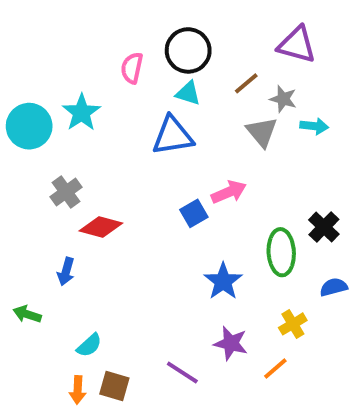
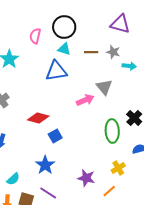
brown line: (246, 83) -> (91, 52), moved, turned 40
gray triangle: (262, 132) -> (104, 87), moved
blue square: (194, 213) -> (55, 136), moved
red diamond: (101, 227) -> (38, 118), moved
blue star: (223, 281) -> (45, 165), moved
purple line: (182, 372) -> (48, 193), moved

